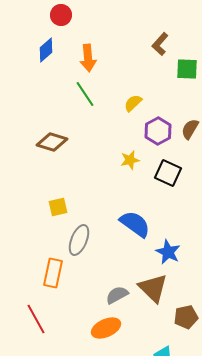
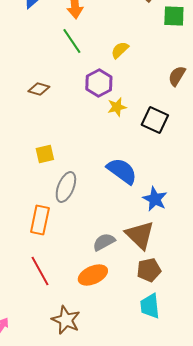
purple hexagon: (158, 131) -> (99, 83), moved
brown diamond: (52, 142) -> (39, 89), size x0.7
brown pentagon: (186, 317) -> (149, 270), moved
red line: (36, 319) -> (40, 271), moved

